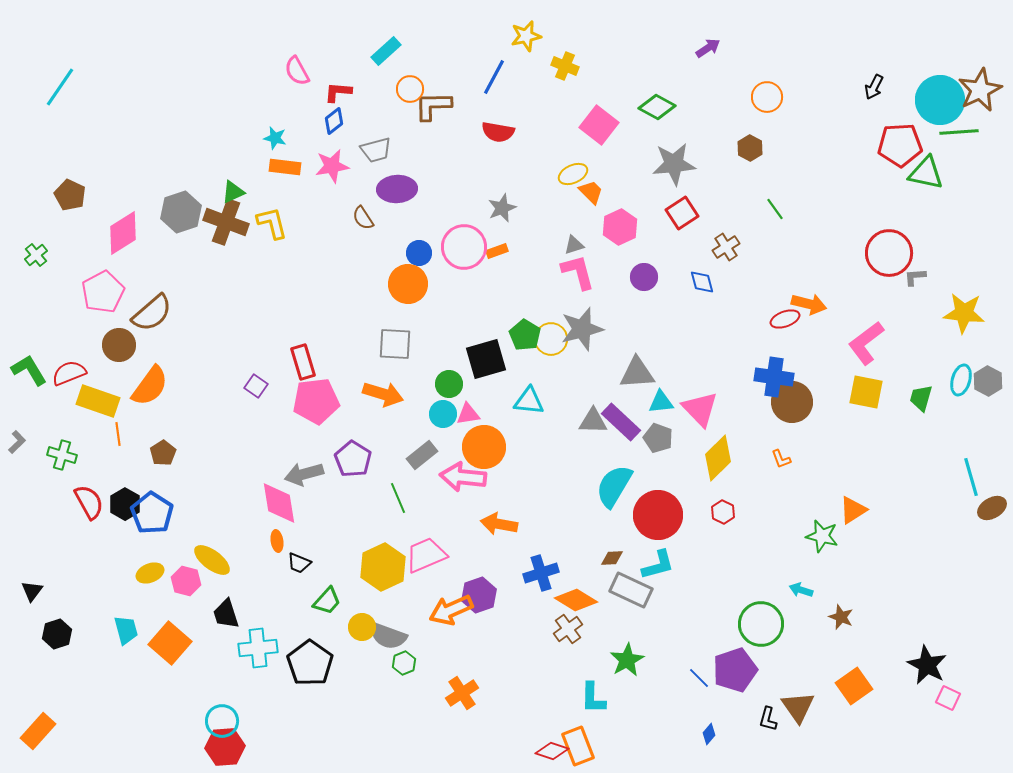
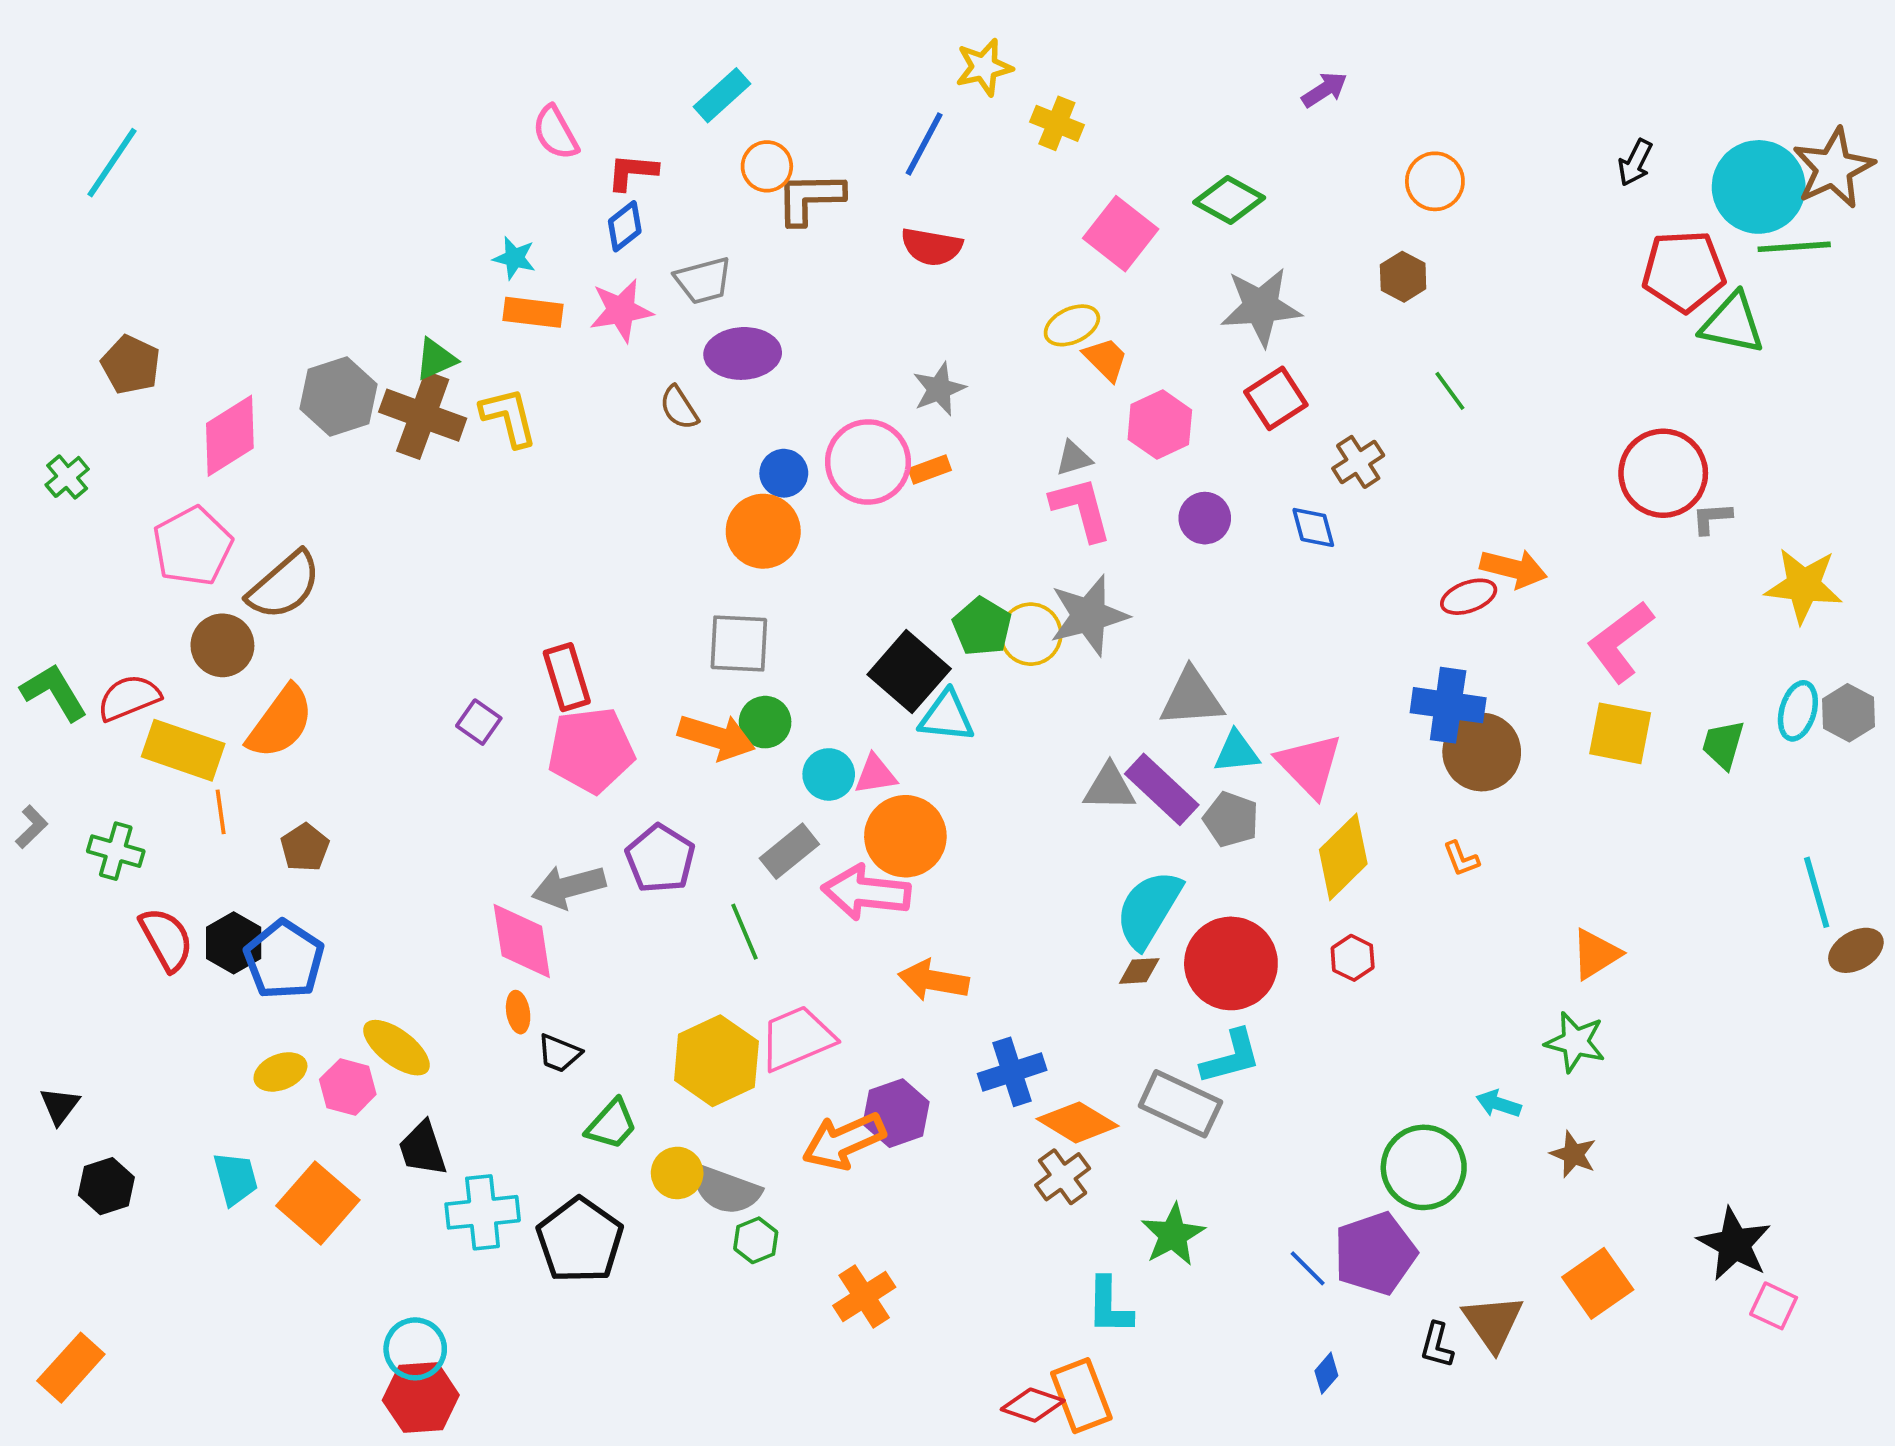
black square: (486, 359) -> (909, 672), turned -33
green circle: (449, 384) -> (765, 722), moved
cyan triangle: (529, 401) -> (947, 716), moved
green star: (822, 536) -> (1575, 1042), moved
brown diamond: (612, 558) -> (1139, 971), moved

